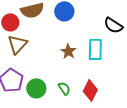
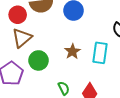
green circle: (36, 88) -> (39, 60), moved

